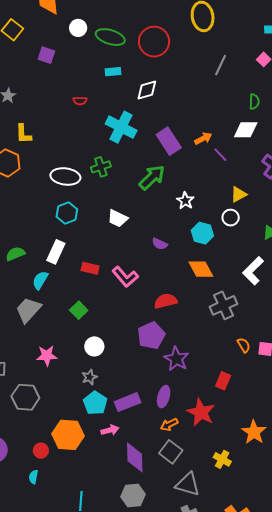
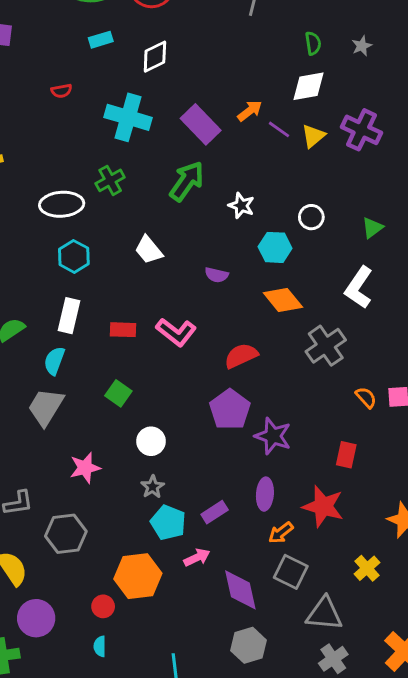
yellow triangle: (239, 194) -> (313, 136), moved
white trapezoid: (118, 218) -> (149, 250), turned 35
purple rectangle: (128, 402) -> (215, 512), size x0.7
yellow cross: (222, 459) -> (367, 568), turned 30

